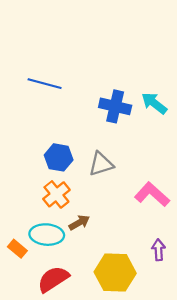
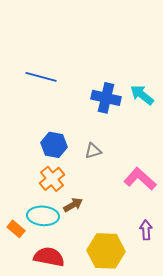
gray triangle: (101, 164) -> (93, 151), size x0.7
red semicircle: (53, 279) -> (49, 257), turned 44

